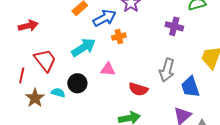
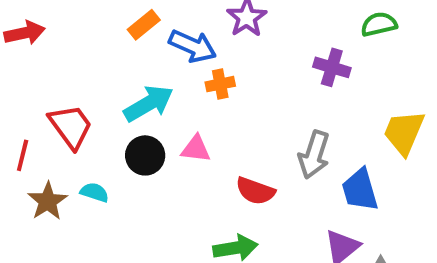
blue arrow: (104, 18) -> (193, 46), turned 50
red arrow: (28, 26) -> (25, 33), moved
black circle: (77, 83) -> (145, 155), moved

